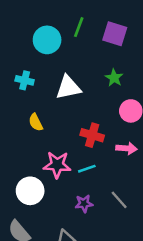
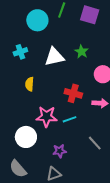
green star: (114, 78) -> (82, 52), moved
cyan cross: (25, 80) -> (20, 52), turned -32
yellow semicircle: (36, 122) -> (30, 84), turned 32
purple star: (84, 204) -> (60, 151), moved

